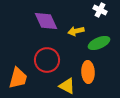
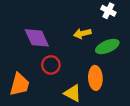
purple diamond: (46, 21) -> (37, 38), moved
red circle: (47, 60) -> (51, 65), size x0.7

